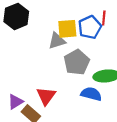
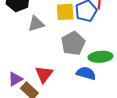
gray triangle: (57, 41) -> (36, 24), moved

